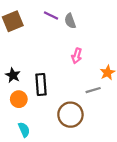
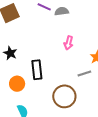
gray semicircle: (70, 21) -> (62, 11), turned 104
black star: (13, 75) -> (10, 53), moved

